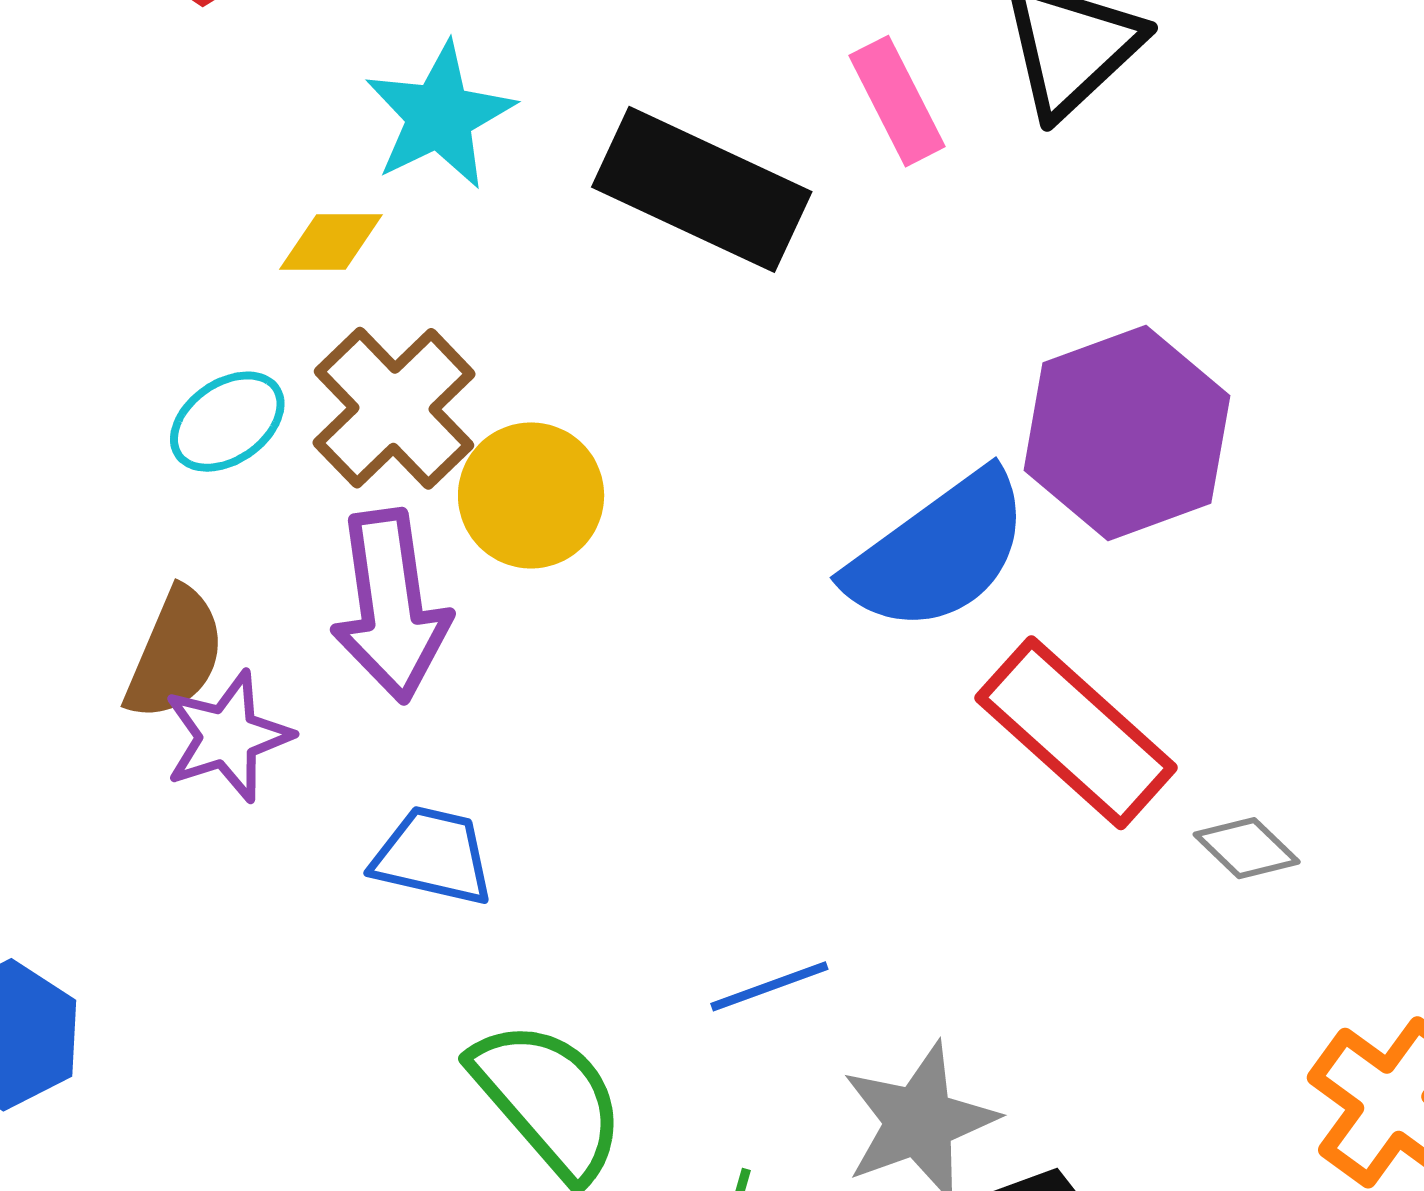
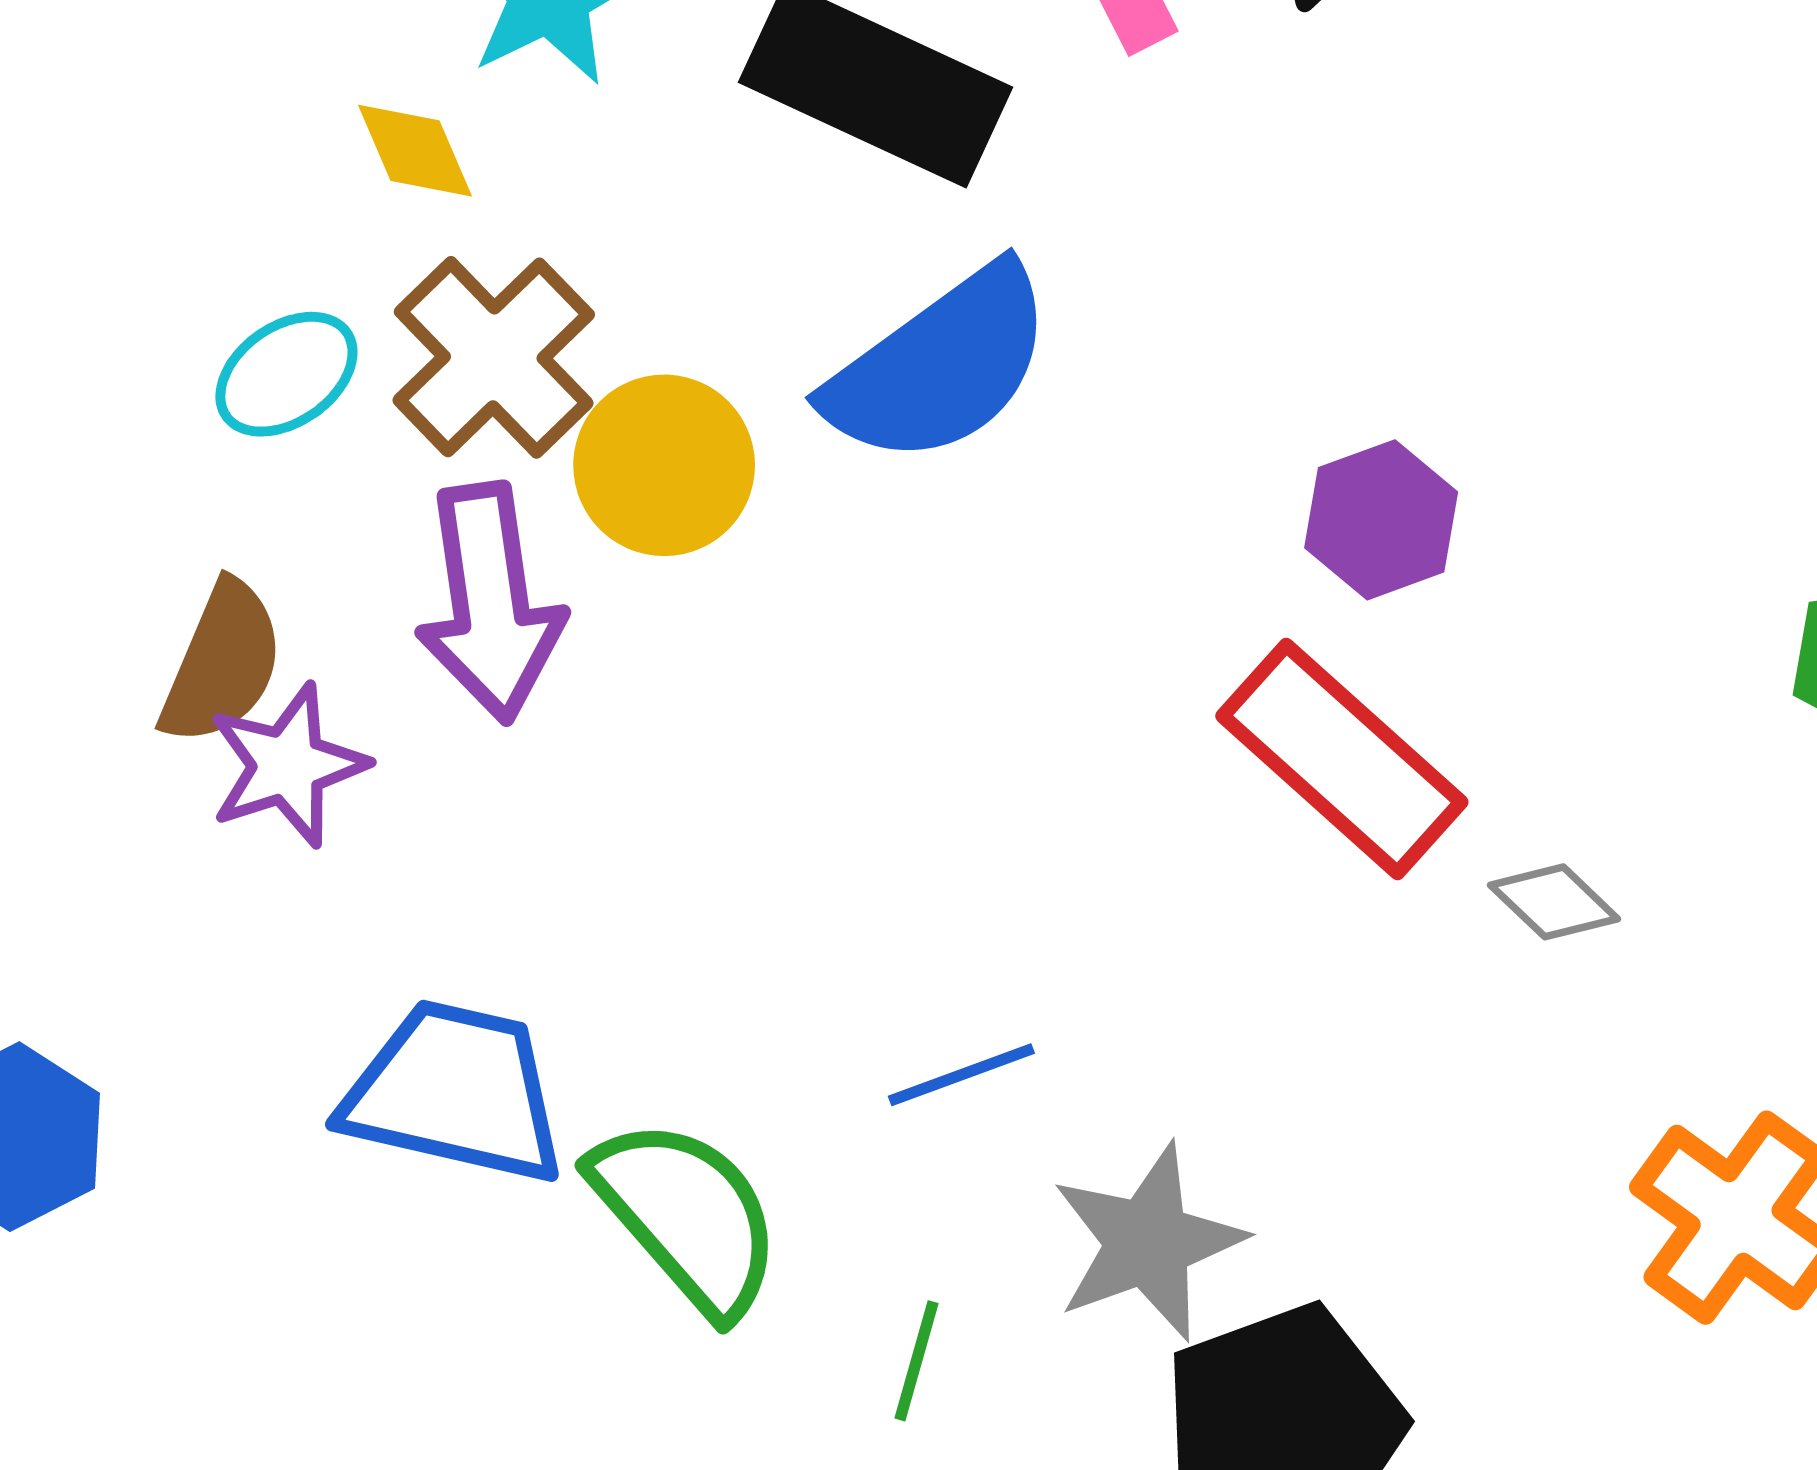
yellow diamond: (331, 242) -> (415, 151), turned 67
purple hexagon: (1127, 433) -> (1381, 520), moved, size x0.6
blue semicircle: (938, 552) -> (940, 366), moved
blue trapezoid: (433, 856) -> (455, 1092), moved, size x1.5

